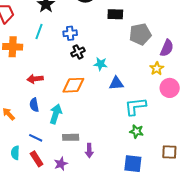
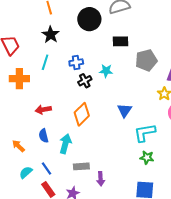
cyan star: (100, 64) -> (106, 71), moved
blue triangle: (116, 83) -> (125, 110), turned -49
orange diamond: (73, 85) -> (82, 114), turned -40
blue line: (36, 138) -> (46, 169), turned 32
cyan semicircle: (15, 153) -> (26, 172), moved, turned 48

